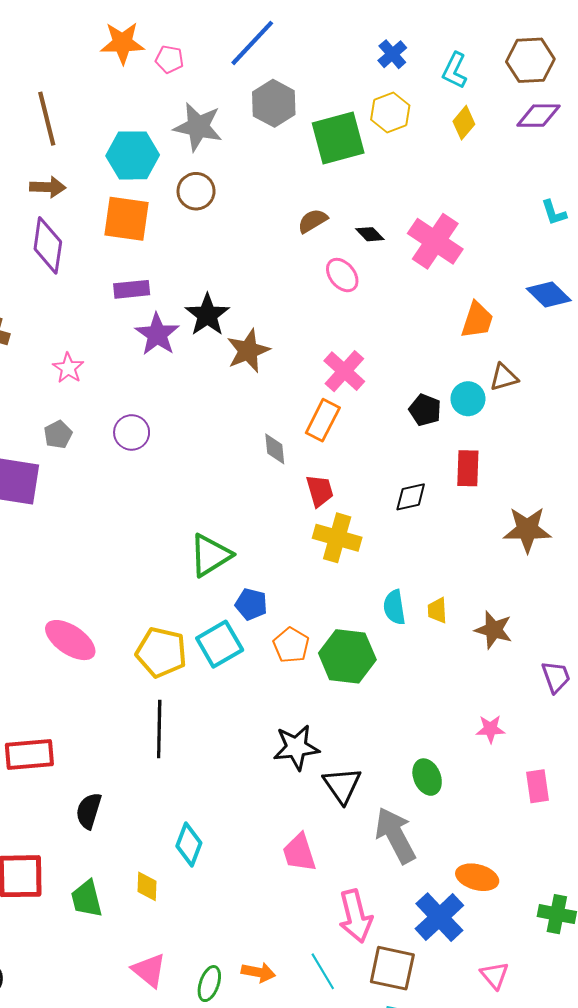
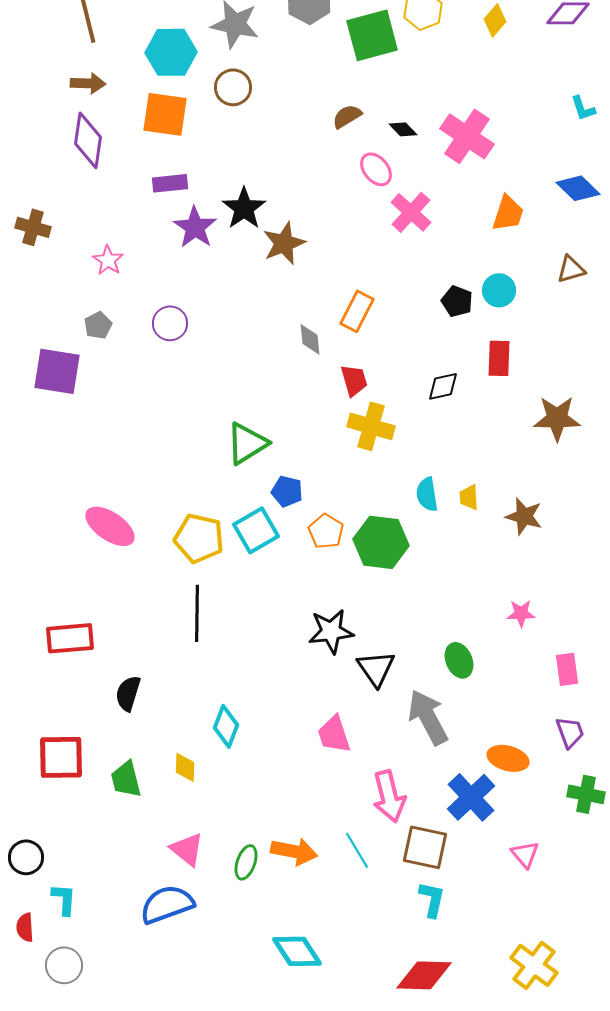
pink cross: (344, 371) -> (411, 212), moved
brown triangle: (504, 377) -> (571, 269), moved
purple trapezoid: (556, 677) -> (570, 732), moved
orange arrow: (258, 972) -> (294, 851), size x1.4

